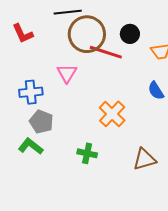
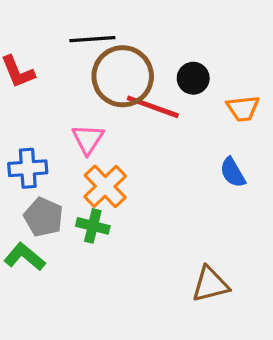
orange cross: (112, 114) -> (105, 186), moved
green cross: (87, 153) -> (93, 226), moved

